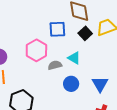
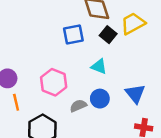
pink hexagon: (36, 50) -> (54, 82), moved
gray semicircle: (55, 65) -> (78, 106), moved

